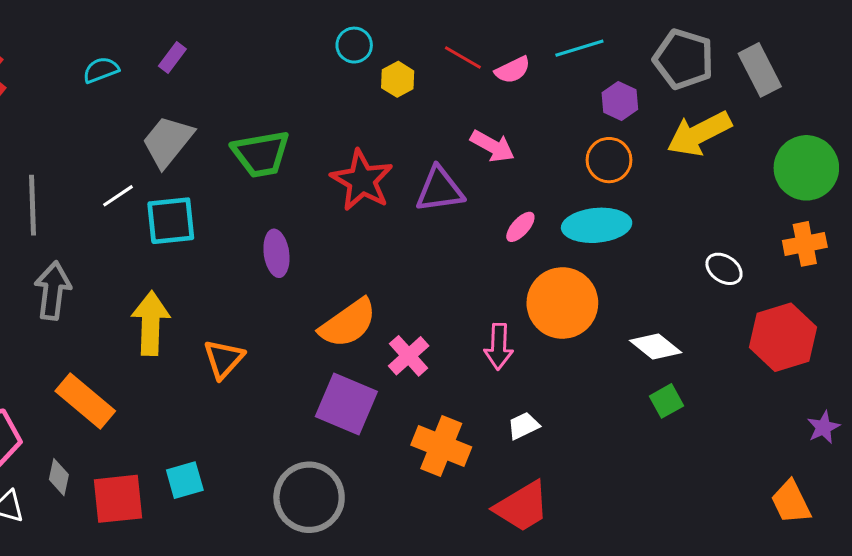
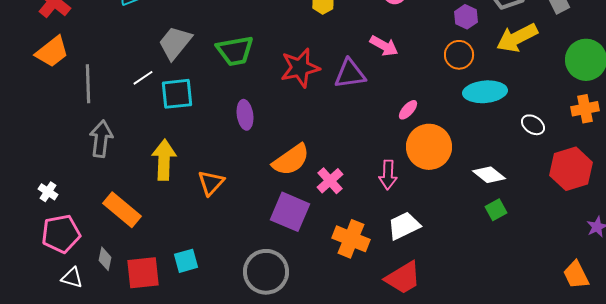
red star: (362, 180) -> (300, 68), turned 30
cyan ellipse: (597, 225) -> (485, 92), moved
pink ellipse: (520, 227) -> (408, 110), moved
white trapezoid: (524, 426) -> (404, 226), size x1.6

